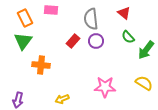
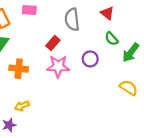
purple circle: (96, 41) -> (90, 59), moved
pink star: (105, 87) -> (58, 66), moved
yellow arrow: (62, 99) -> (22, 106), moved

